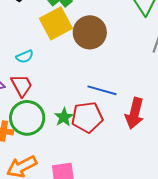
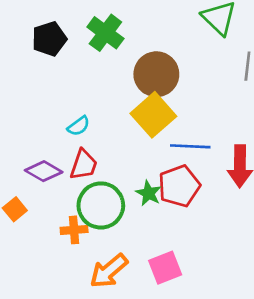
yellow square: (56, 23) -> (153, 115), moved
red trapezoid: (22, 85) -> (84, 165), turned 60

